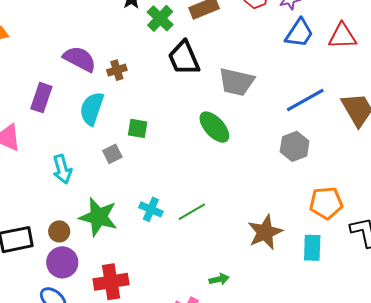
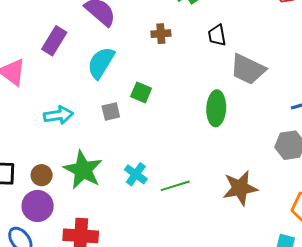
black trapezoid: (184, 58) -> (217, 35), moved, size x0.6
brown cross: (117, 70) -> (161, 34), moved
green ellipse: (214, 127) -> (216, 108), turned 32
cyan arrow: (62, 169) -> (58, 115), turned -96
brown star: (265, 232) -> (240, 188), moved

